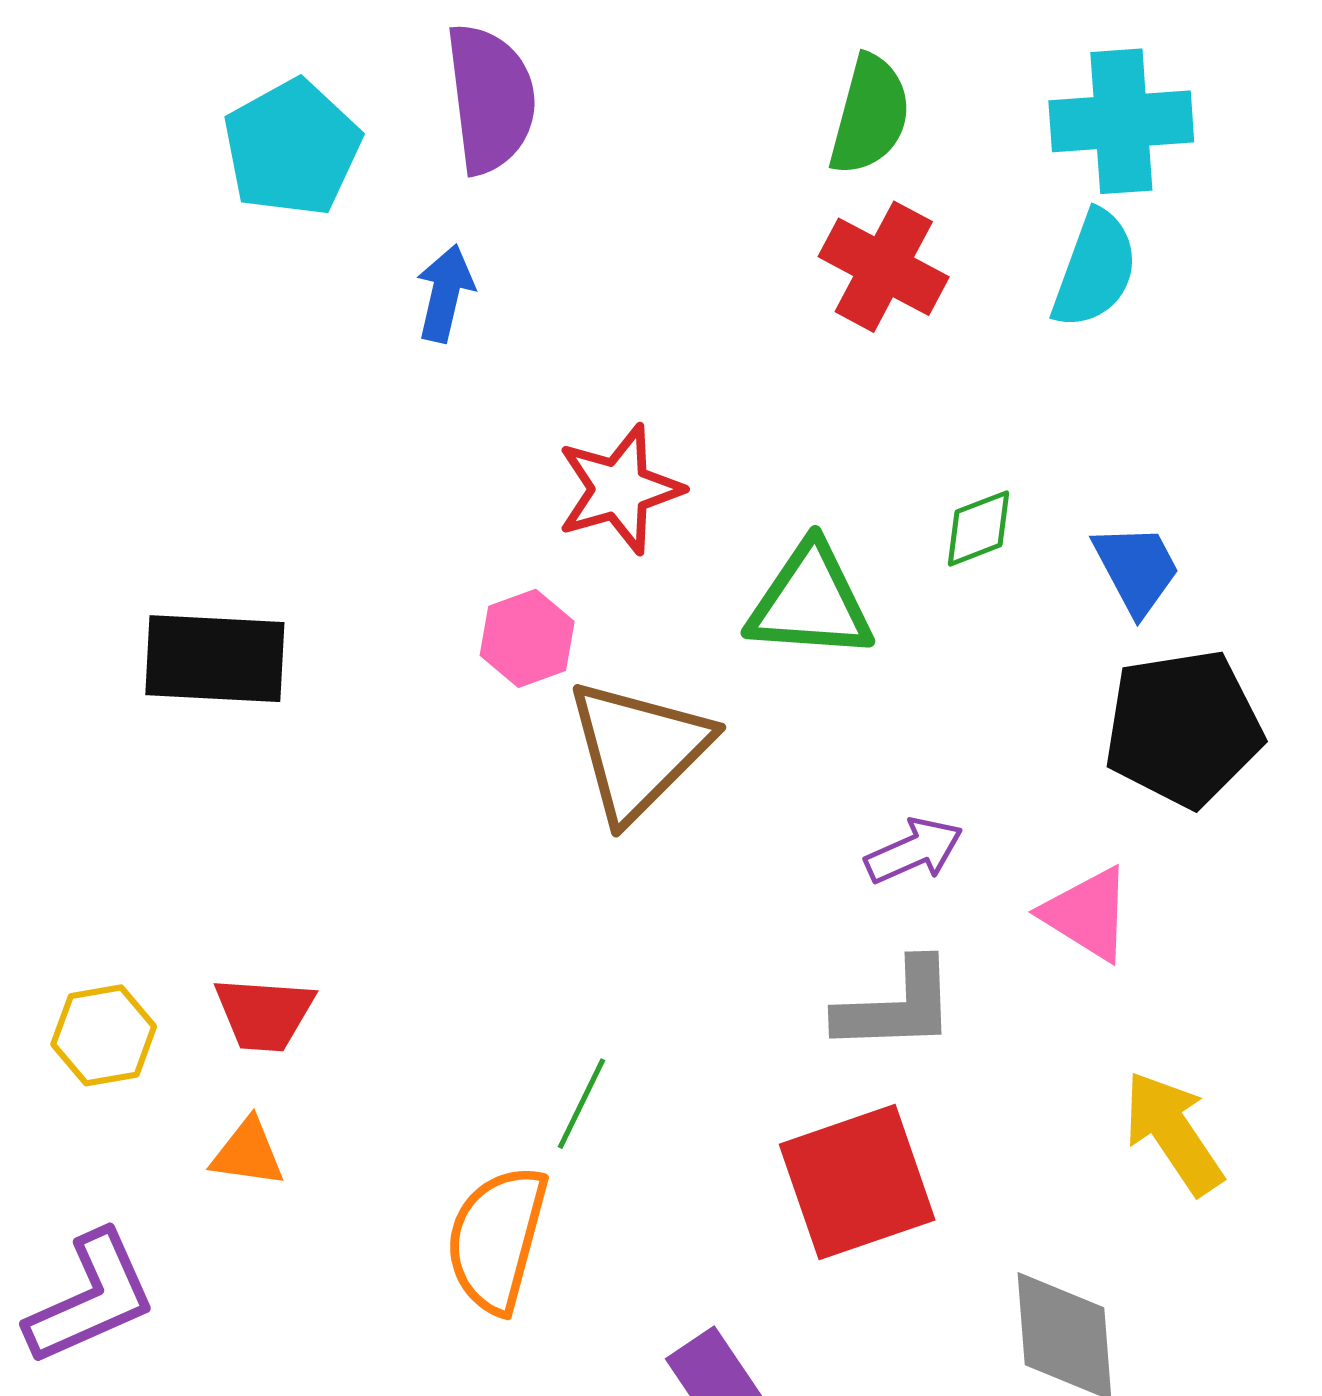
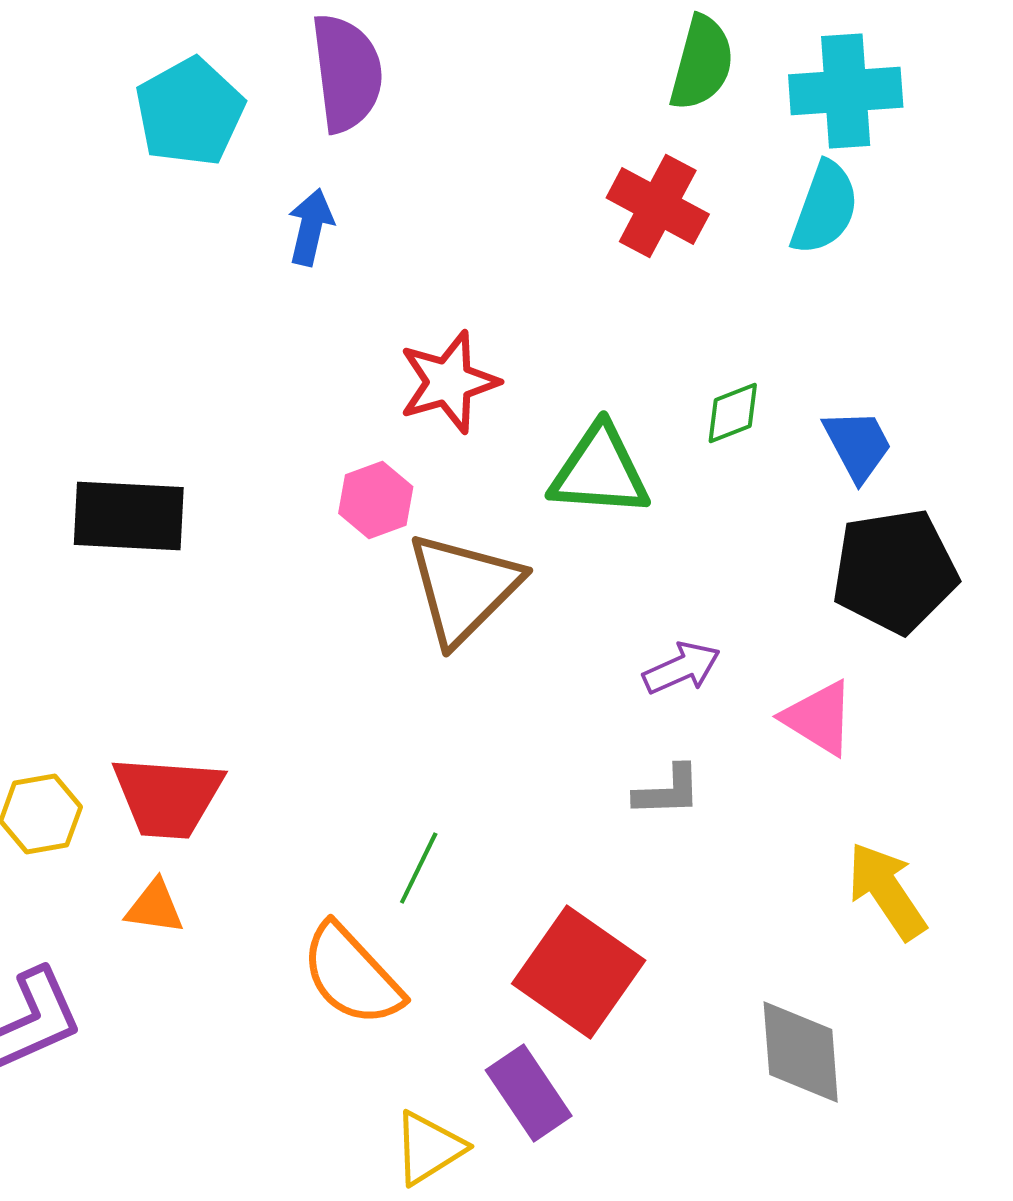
green semicircle: (870, 115) -> (702, 63), moved
gray L-shape: (896, 1006) -> (668, 791), size x0.7
red trapezoid: (264, 1014) -> (168, 797), size x1.4
red square: (857, 1182) -> (579, 972), moved, turned -36
orange semicircle: (497, 1239) -> (352, 975), turned -58

